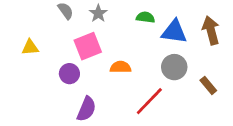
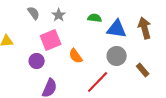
orange semicircle: (121, 67) -> (76, 56), turned -126

